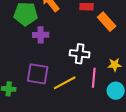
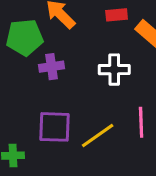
white cross: (80, 54) -> (114, 70), moved

